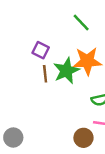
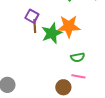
brown line: (45, 74) -> (35, 26), moved

